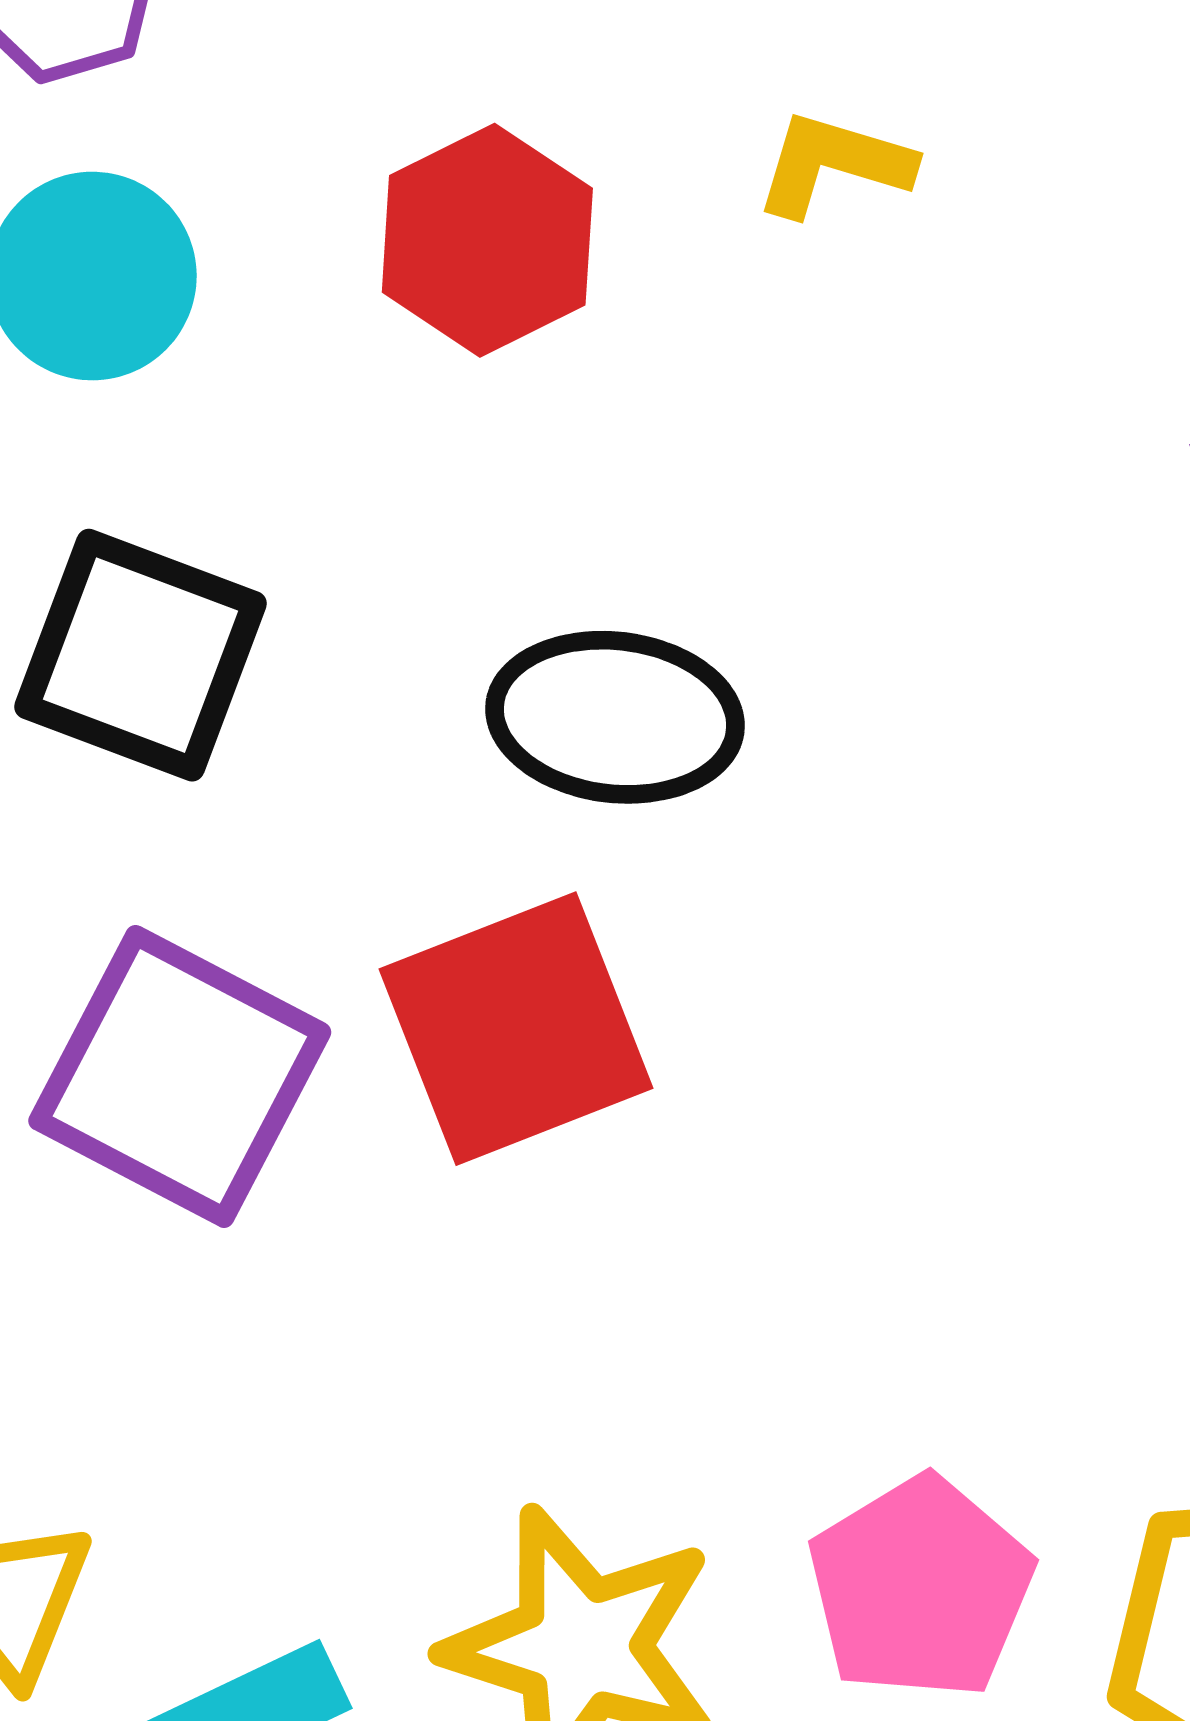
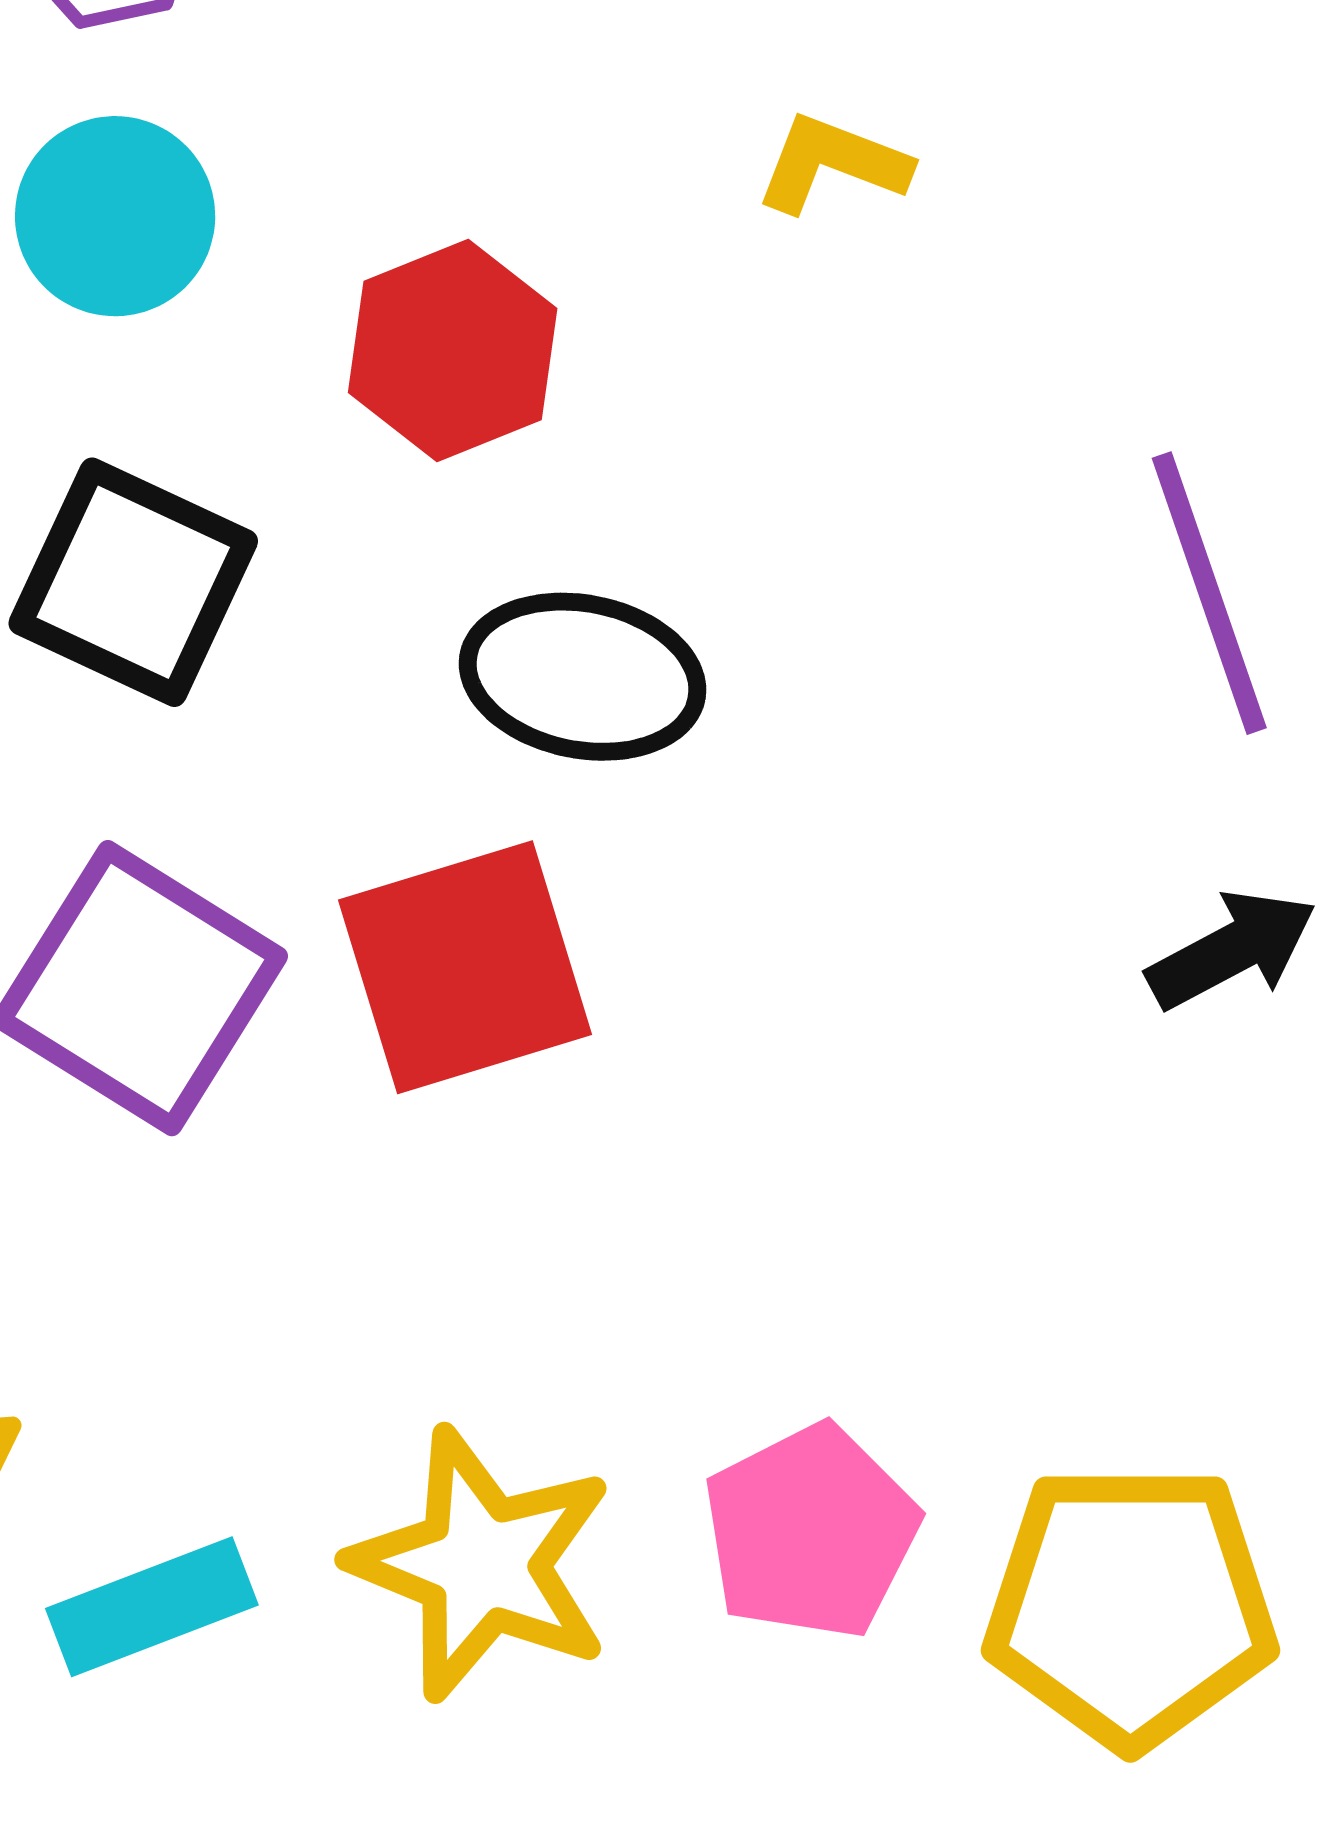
red hexagon: (487, 240) -> (453, 350), moved

